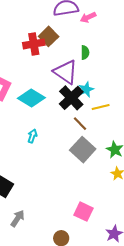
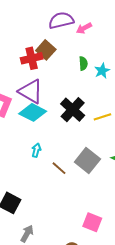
purple triangle: (66, 72) -> (31, 92), moved
cyan star: (86, 89) -> (102, 71), moved
brown line: (80, 124) -> (59, 168), moved

